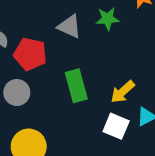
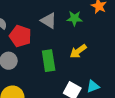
yellow arrow: (123, 92) -> (78, 51), moved

